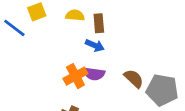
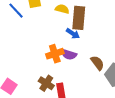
brown rectangle: (99, 23) -> (79, 18), size x1.6

